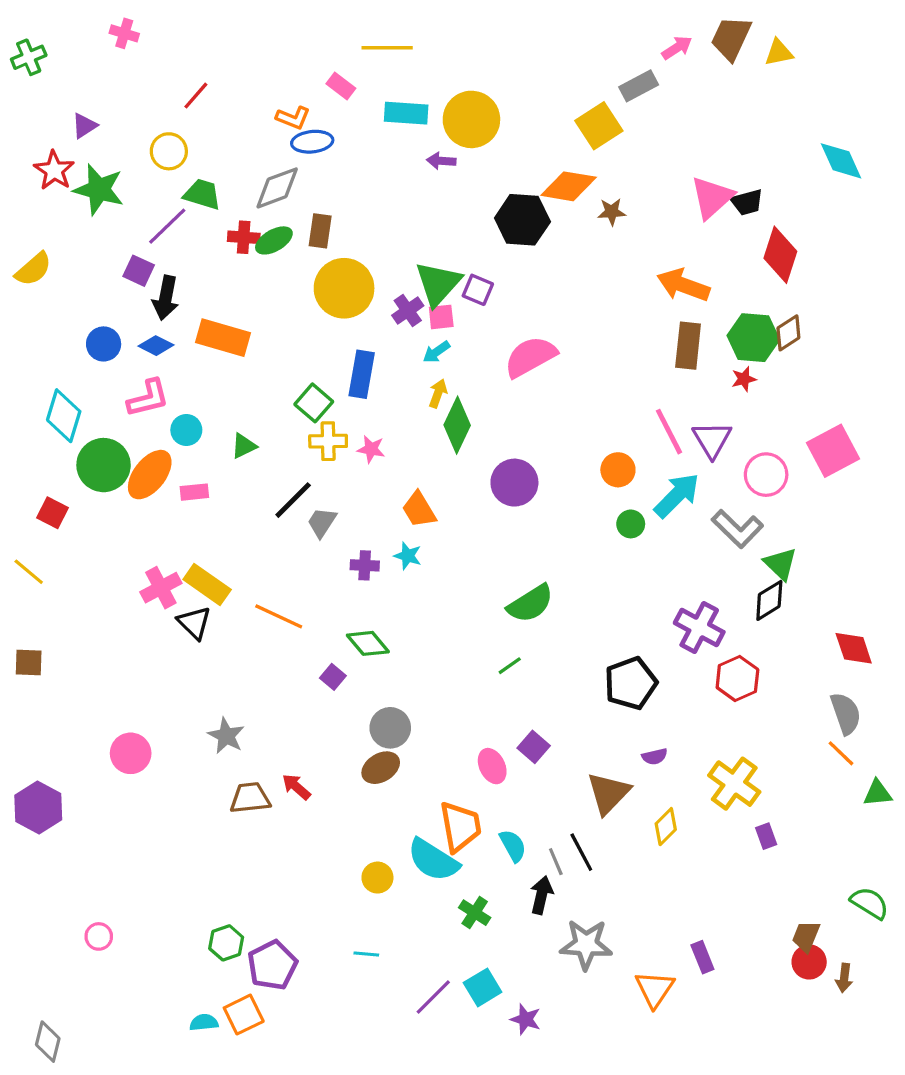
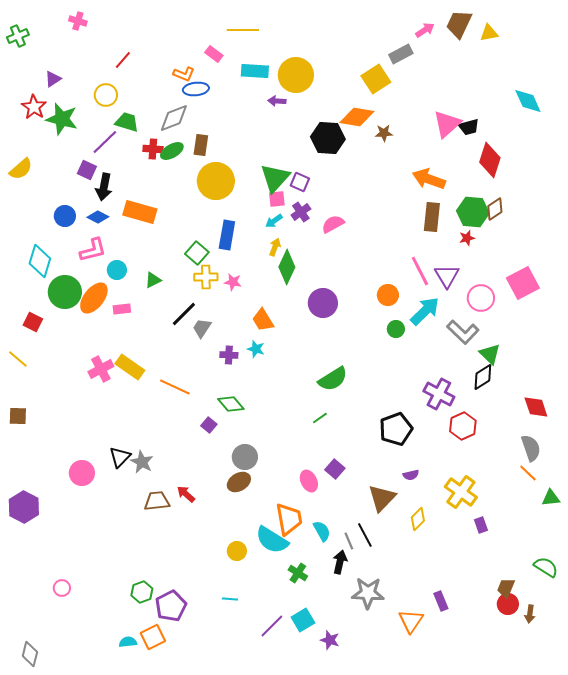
purple cross: (408, 311) -> (301, 212), moved
pink semicircle: (530, 357) -> (333, 224), size x0.7
black triangle: (194, 623) -> (120, 457), moved, turned 30

